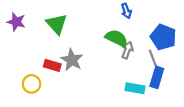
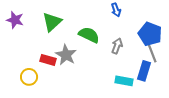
green triangle: (57, 24) -> (52, 22), turned 30
green semicircle: (117, 38) -> (89, 35), moved
gray line: (154, 60) -> (152, 53), moved

